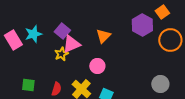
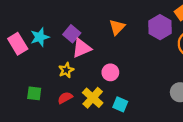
orange triangle: (103, 36) -> (117, 27), moved
yellow star: (61, 54) -> (66, 70), moved
red semicircle: (56, 89) -> (65, 98), turned -136

